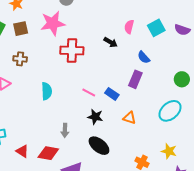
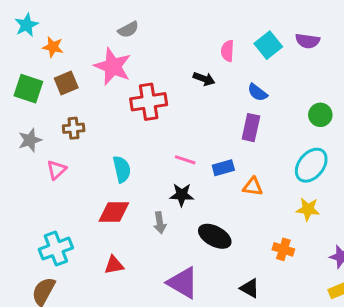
pink star: (53, 23) -> (113, 66), turned -30
blue rectangle: (112, 94) -> (223, 168), moved, turned -40
black star: (95, 117) -> (182, 195), moved
red triangle: (22, 151) -> (114, 265), moved, turned -32
yellow star: (169, 151) -> (308, 209), moved
red diamond: (48, 153) -> (114, 212), moved

